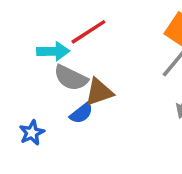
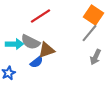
cyan arrow: (53, 51) -> (14, 44), moved

